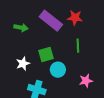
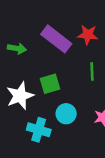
white star: (23, 64) -> (20, 96), size x1.5
cyan circle: (58, 70) -> (66, 114), moved

